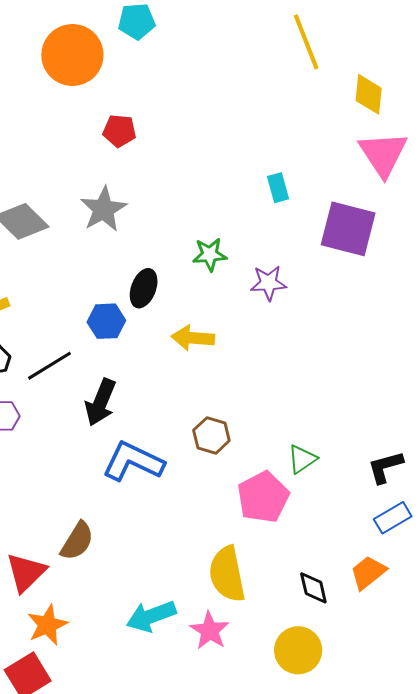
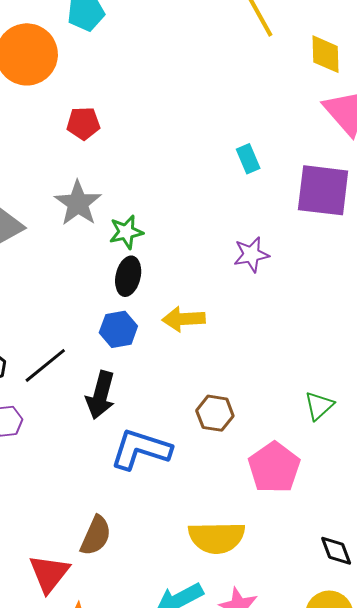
green star: (210, 254) -> (126, 232), moved
blue hexagon: (106, 321) -> (118, 329), moved
green triangle: (302, 459) -> (319, 406), moved
yellow semicircle: (227, 574) -> (217, 538), moved, turned -72

